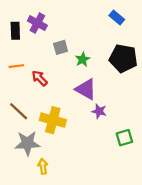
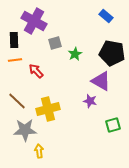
purple cross: (37, 23) -> (34, 21), size x1.4
black rectangle: (15, 31) -> (14, 40), moved
purple triangle: (86, 89) -> (101, 81), moved
yellow cross: (53, 120) -> (48, 109), turned -30

